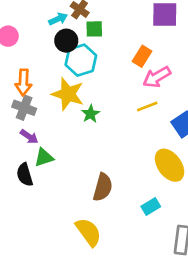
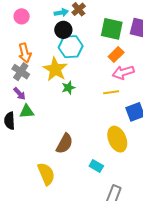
green square: (94, 29) -> (112, 29), moved, size x1.6
orange arrow: (23, 82) -> (25, 53), turned -30
cyan rectangle: (151, 207) -> (96, 166), turned 48

